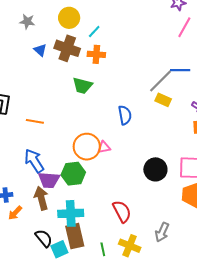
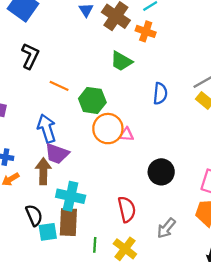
blue semicircle: (125, 115) -> (160, 93), moved
black circle: (155, 169) -> (161, 172), moved
green hexagon: (73, 174) -> (92, 100), moved
gray arrow: (162, 232) -> (166, 228), moved

